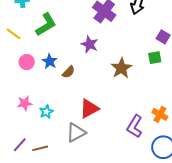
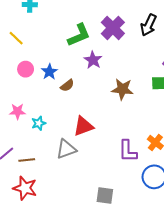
green L-shape: (46, 25) -> (79, 35), moved
brown star: (121, 68) -> (122, 89), turned 30
purple L-shape: (135, 126) -> (128, 151), turned -40

